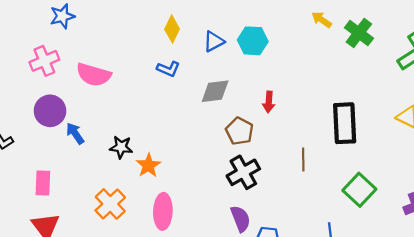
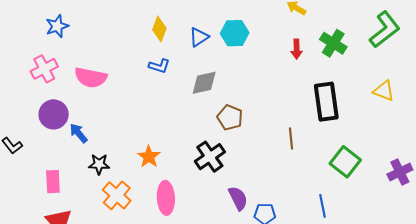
green cross: (359, 33) -> (333, 43), moved
red arrow: (269, 102) -> (297, 49), moved
black star: (121, 147) -> (99, 164), moved
black cross: (243, 172) -> (210, 157), moved

